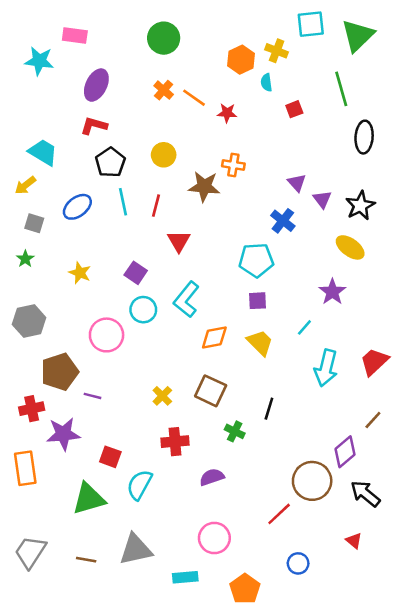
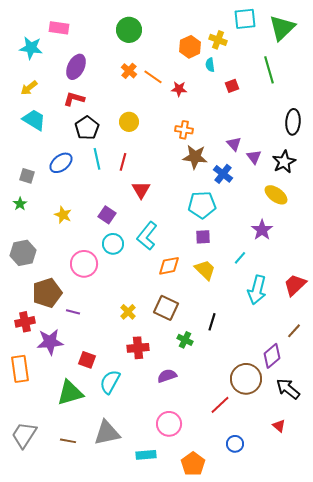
black ellipse: (364, 137) -> (293, 122), moved
yellow arrow: (25, 185) -> (29, 88), moved
brown star: (204, 187) -> (195, 157), moved

